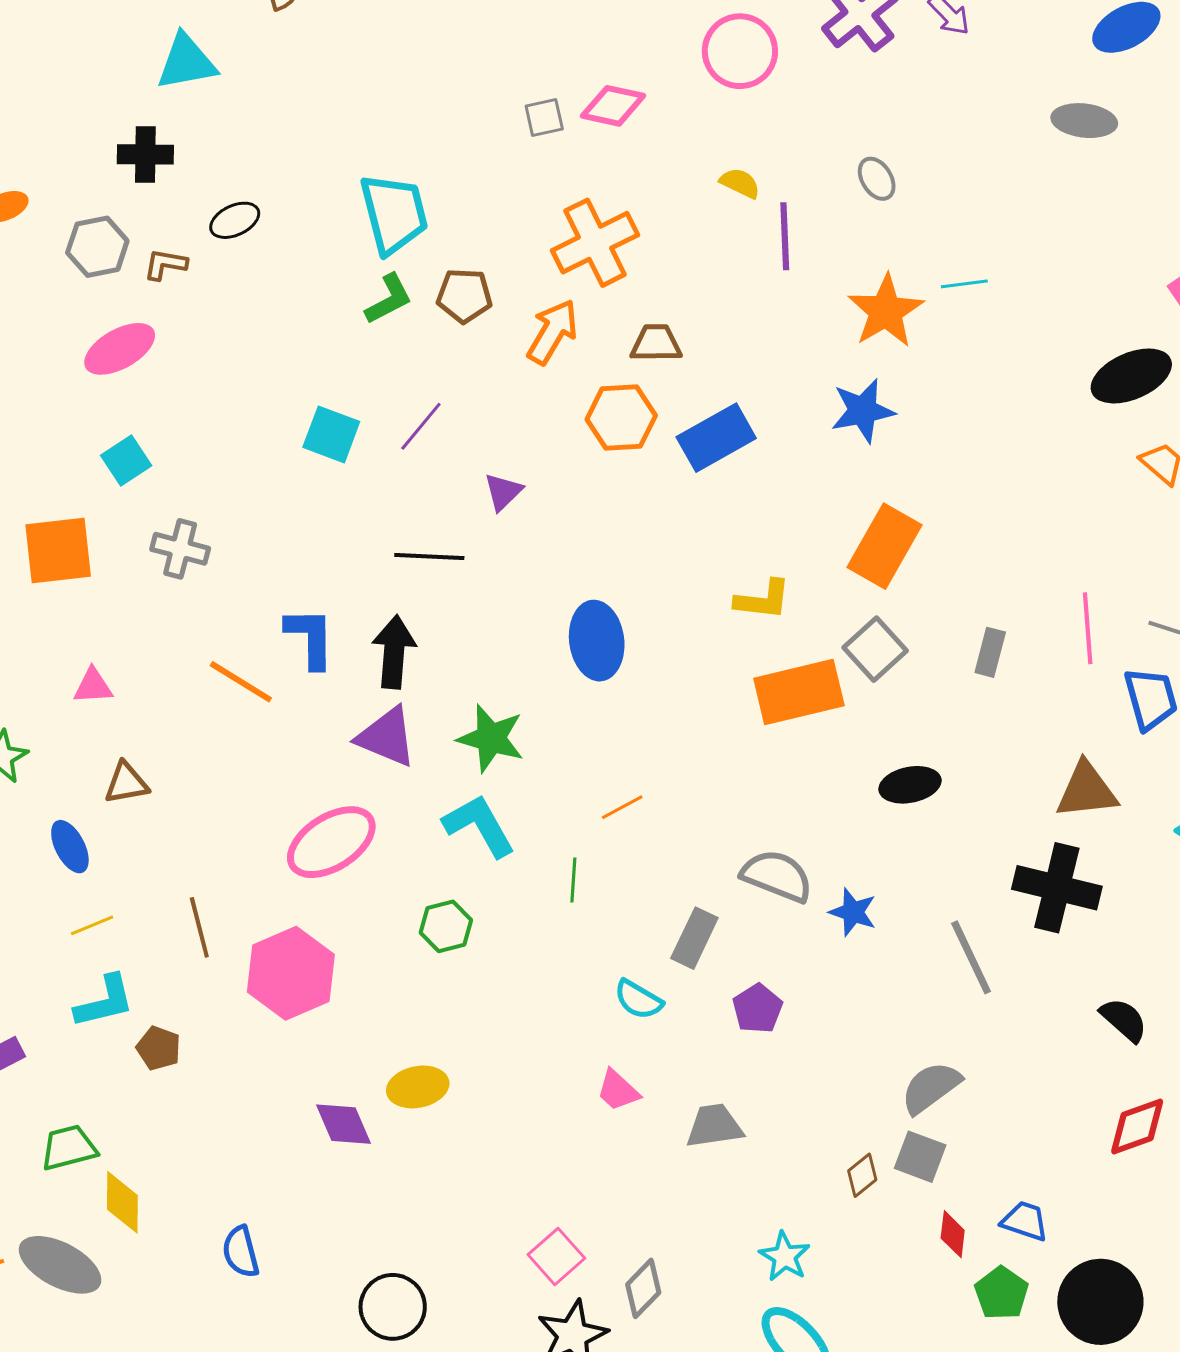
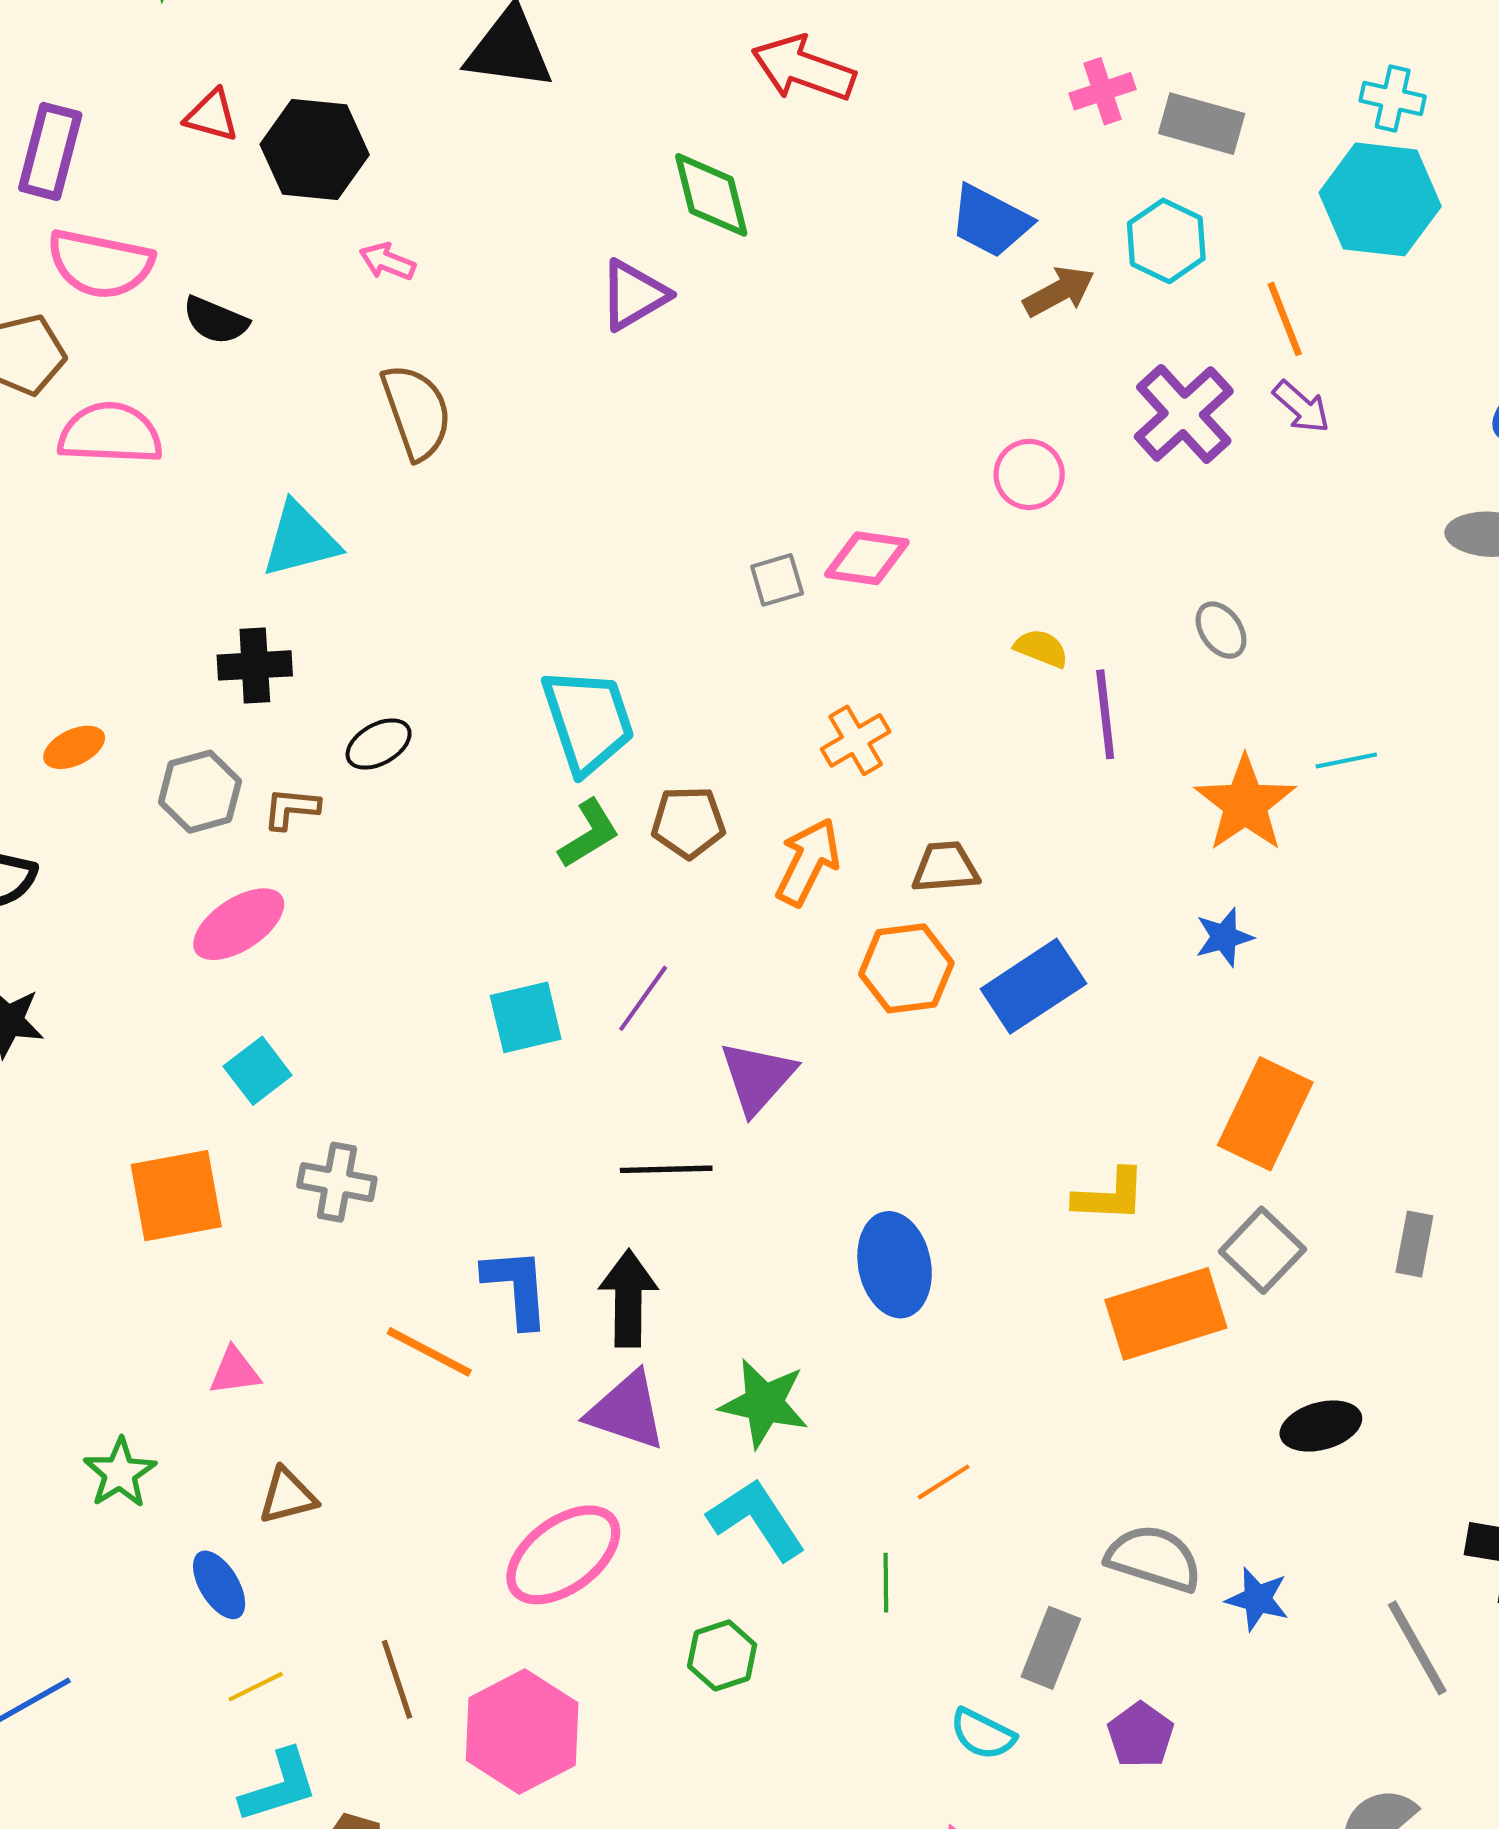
pink circle: (740, 51) -> (1029, 474), size x0.7
orange cross: (595, 243) -> (856, 740), size x0.6
blue star: (863, 411) -> (1224, 937), size x0.7
cyan square: (331, 434) -> (526, 1017), turned -30
purple triangle: (503, 492) -> (758, 1077), size x1.5

